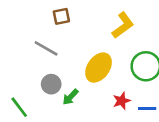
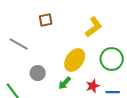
gray line: (46, 48) -> (19, 44), moved
green arrow: (70, 97) -> (65, 83), moved

